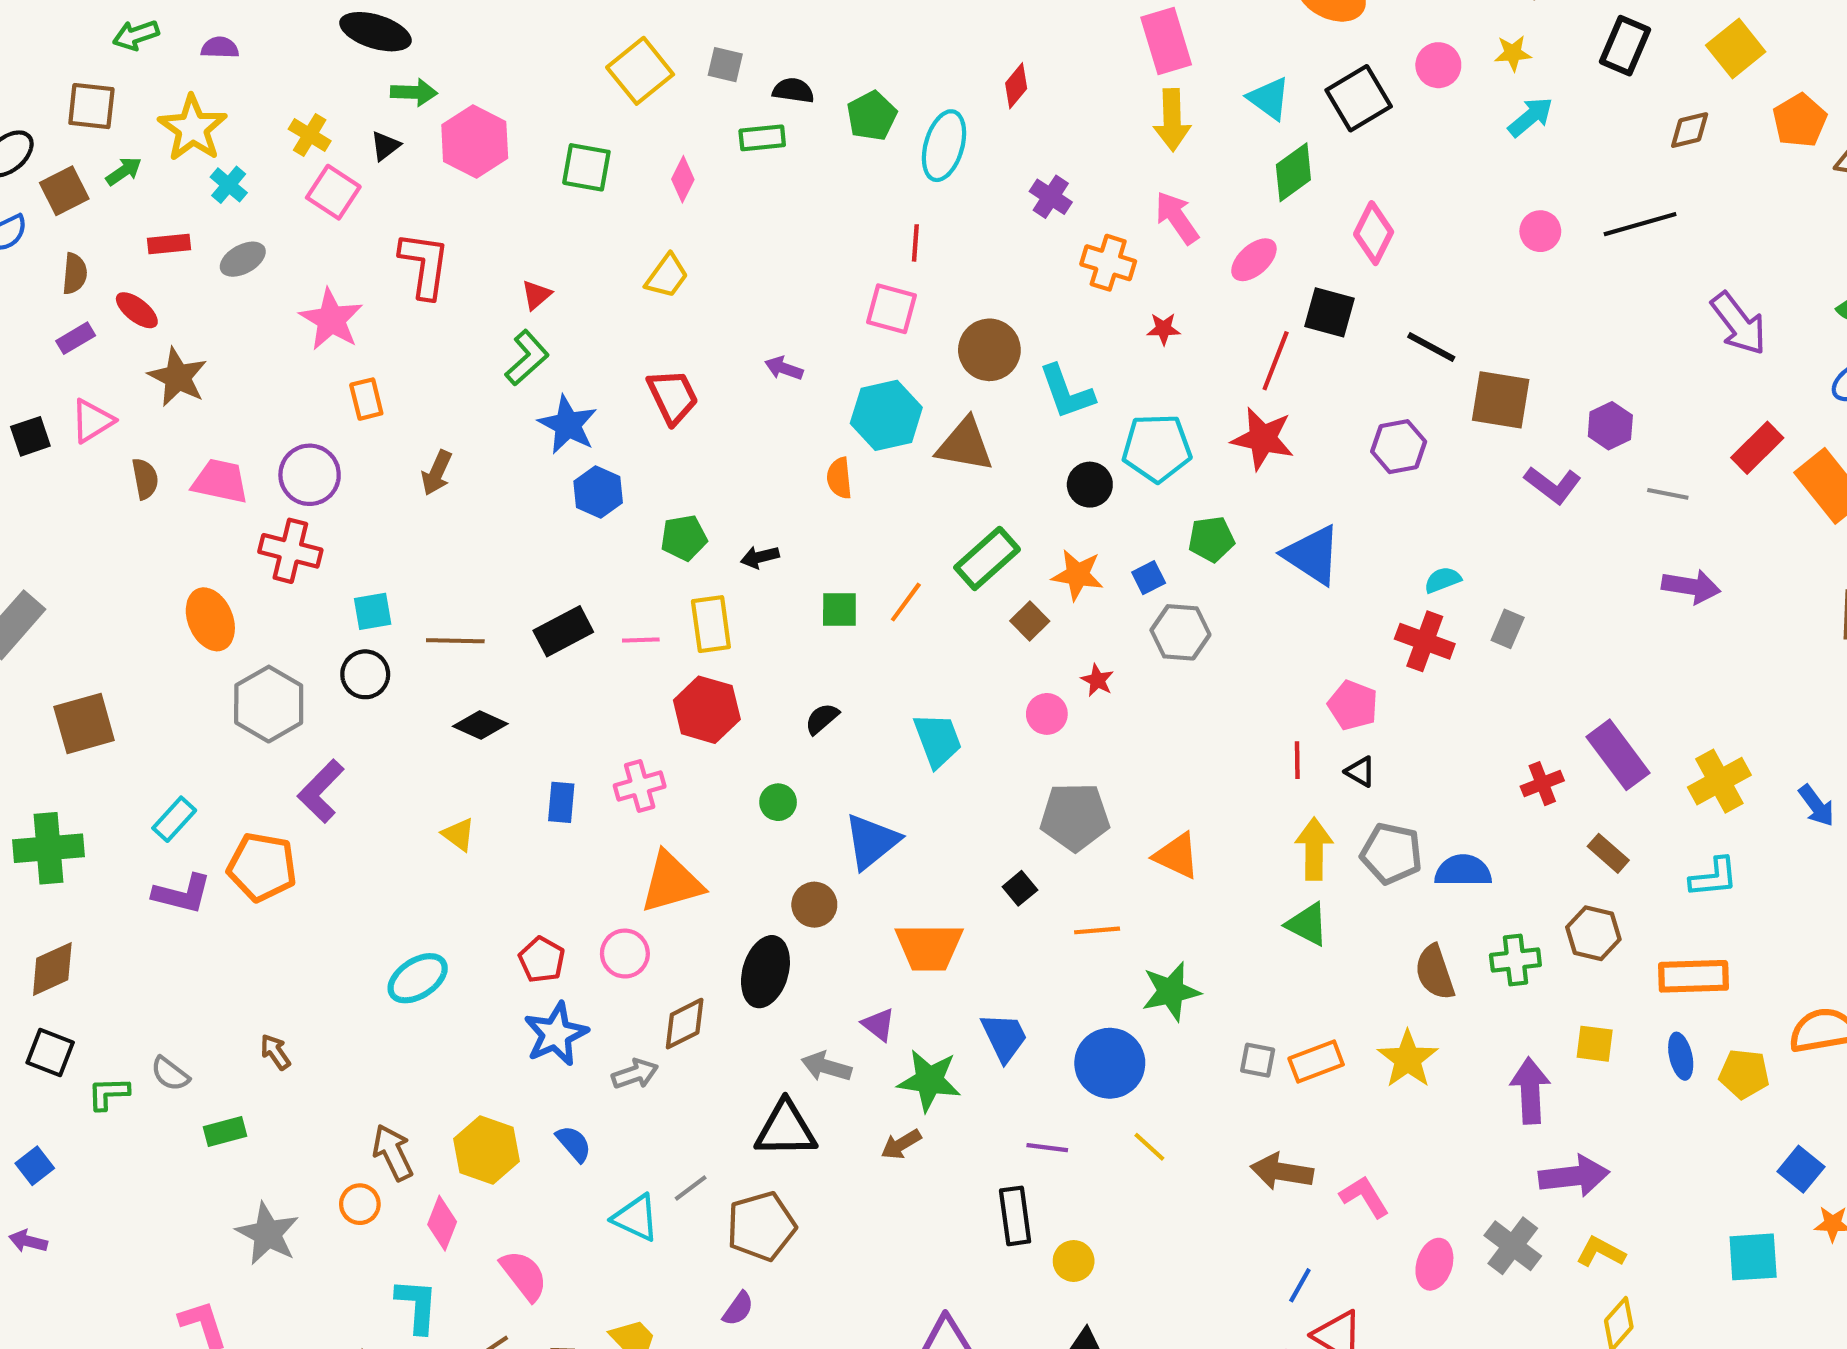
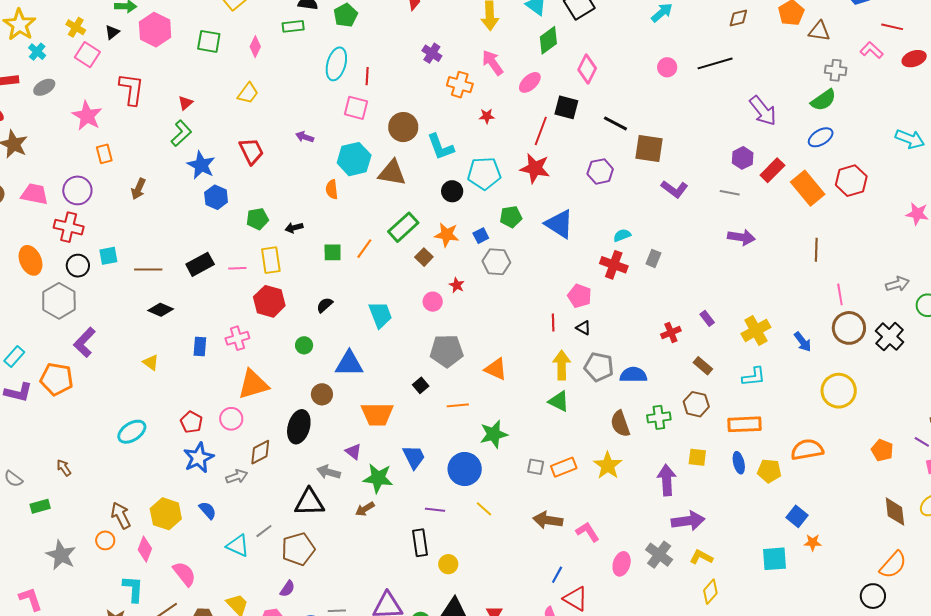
cyan ellipse: (944, 146) -> (336, 64), moved
purple hexagon: (1610, 426) -> (743, 158), moved
black circle: (365, 674) -> (78, 266), moved
purple rectangle: (1618, 755) -> (707, 318), size x0.5
blue triangle: (872, 841) -> (349, 364), turned 40

